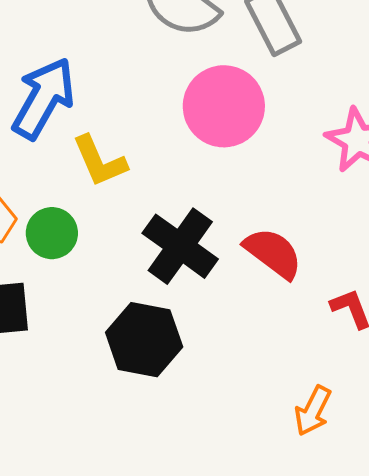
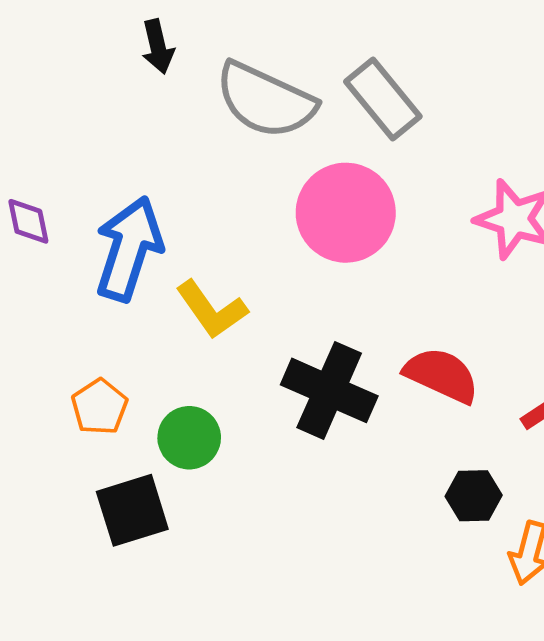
green circle: (52, 233) -> (189, 438), moved
black hexagon: (144, 340) -> (474, 496), moved, size x0.6

